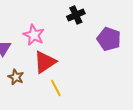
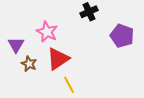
brown star: (16, 77) -> (29, 64), moved

